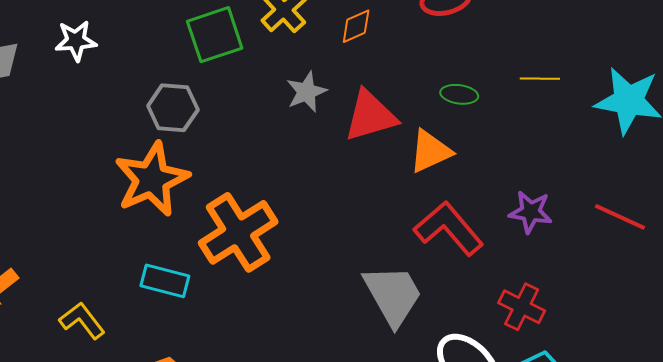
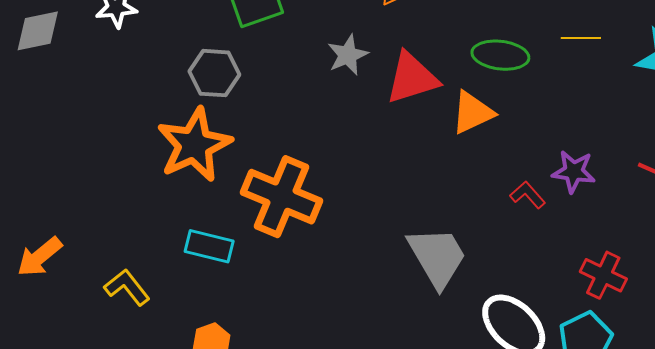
green ellipse: (459, 94) -> (500, 55), size x1.5
red L-shape: (449, 228) -> (528, 195), moved, size x0.5
orange cross: (238, 232) -> (281, 197), turned -34
red cross: (522, 307) -> (603, 275), moved

